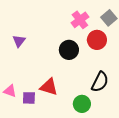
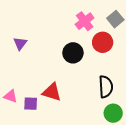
black semicircle: (100, 82) -> (106, 87), turned -30
green circle: (82, 104) -> (113, 113), moved

